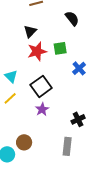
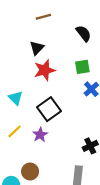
green square: (60, 48) -> (82, 67), moved
yellow line: (10, 98) -> (14, 131), moved
purple star: (42, 109) -> (40, 135), moved

